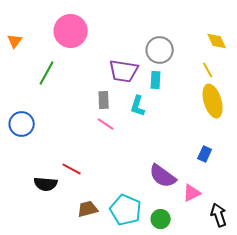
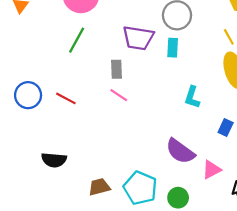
green line: (47, 73) -> (77, 40), moved
cyan L-shape: (138, 106) -> (192, 97), moved
red line: (72, 169) -> (66, 98), moved

